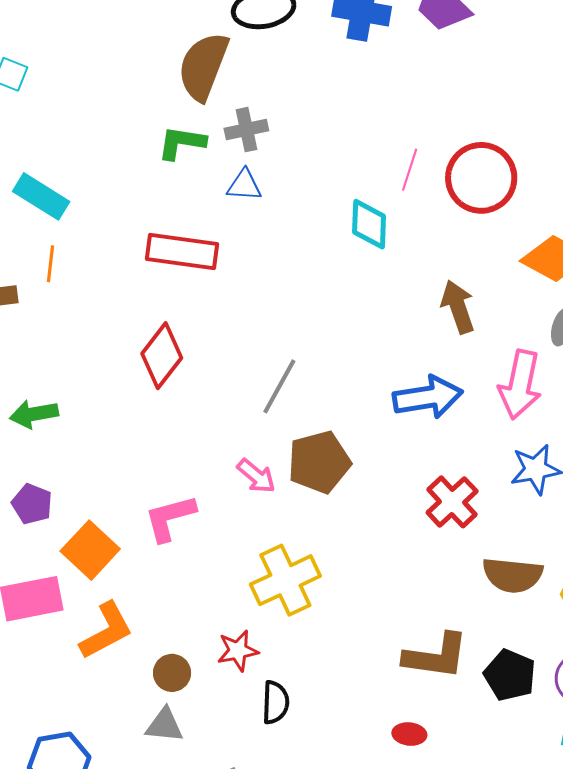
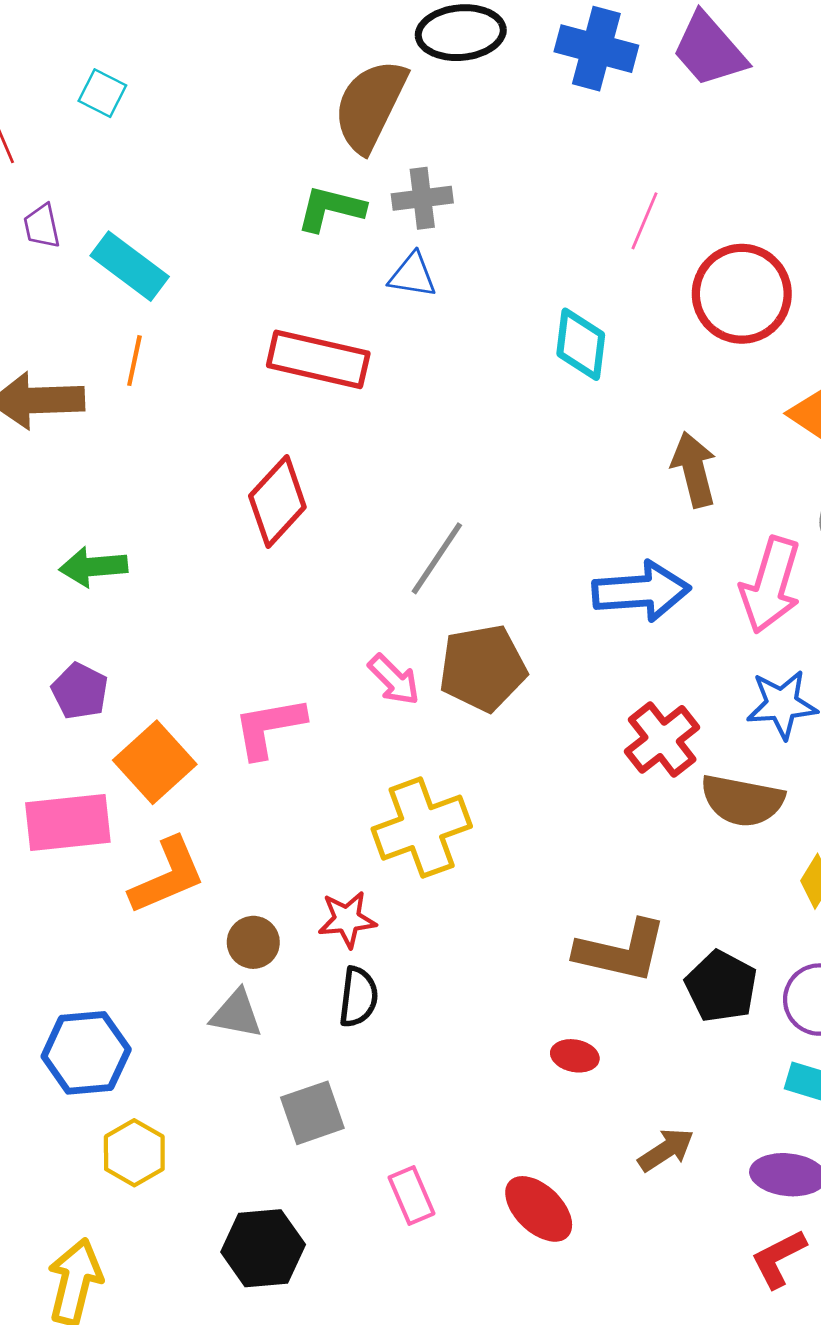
pink line: (410, 170) -> (644, 221), moved
brown semicircle: (513, 575) -> (742, 801), moved
black semicircle: (275, 702) -> (358, 997), moved

